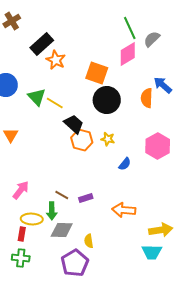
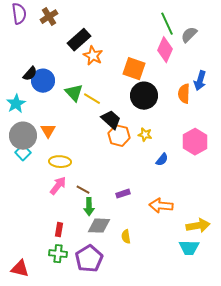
pink diamond: (128, 54) -> (165, 50), turned -35
blue arrow: (163, 85) -> (200, 81), turned -114
brown line: (62, 195) -> (83, 190), moved
yellow ellipse: (32, 219) -> (60, 162), moved
purple pentagon: (75, 263) -> (89, 259), moved

